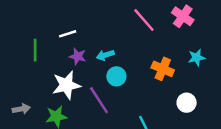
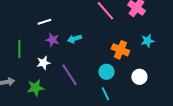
green line: (35, 50) -> (19, 49), moved
cyan circle: (116, 76) -> (106, 72), moved
white star: (66, 85) -> (43, 63), size x0.6

